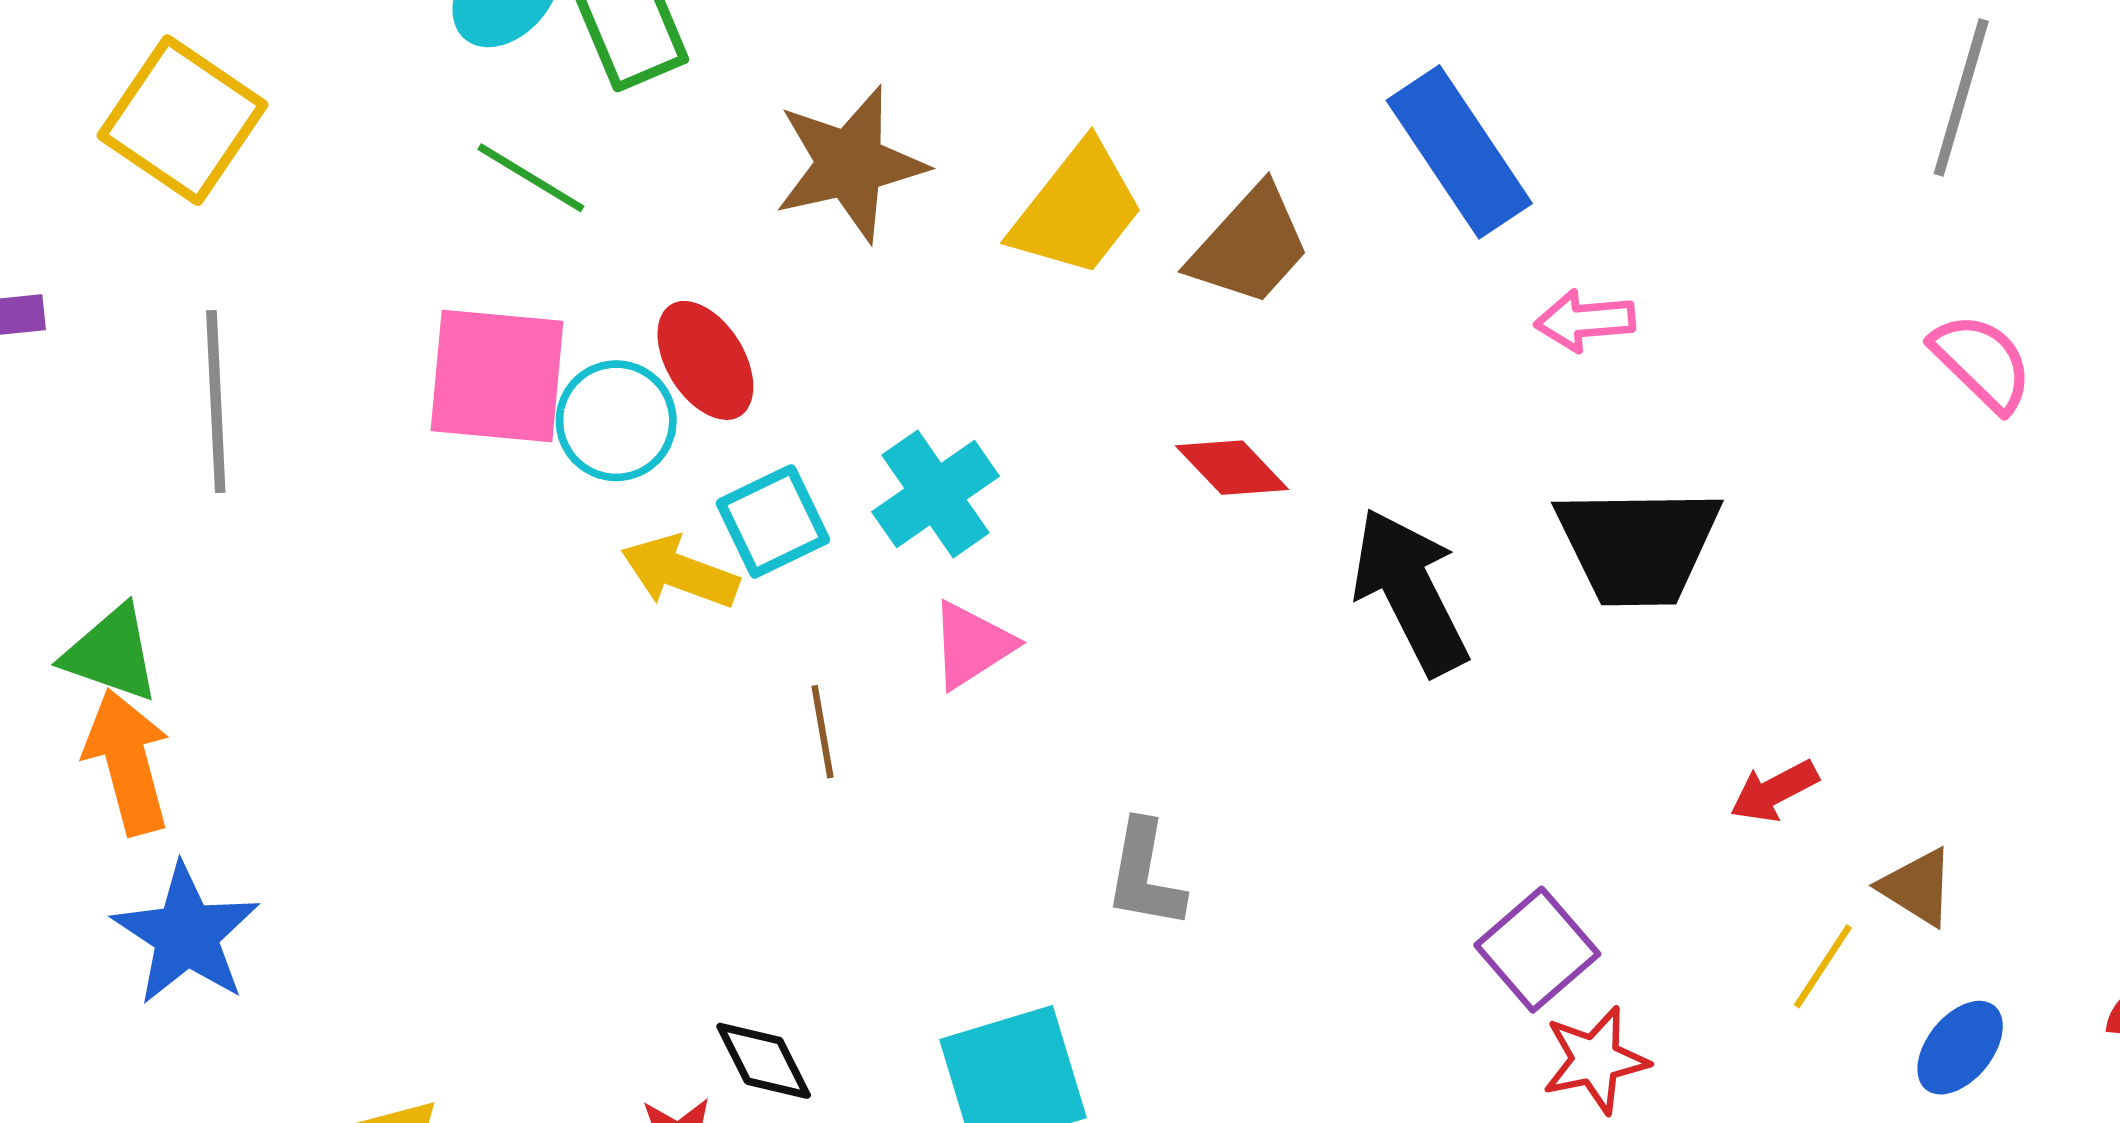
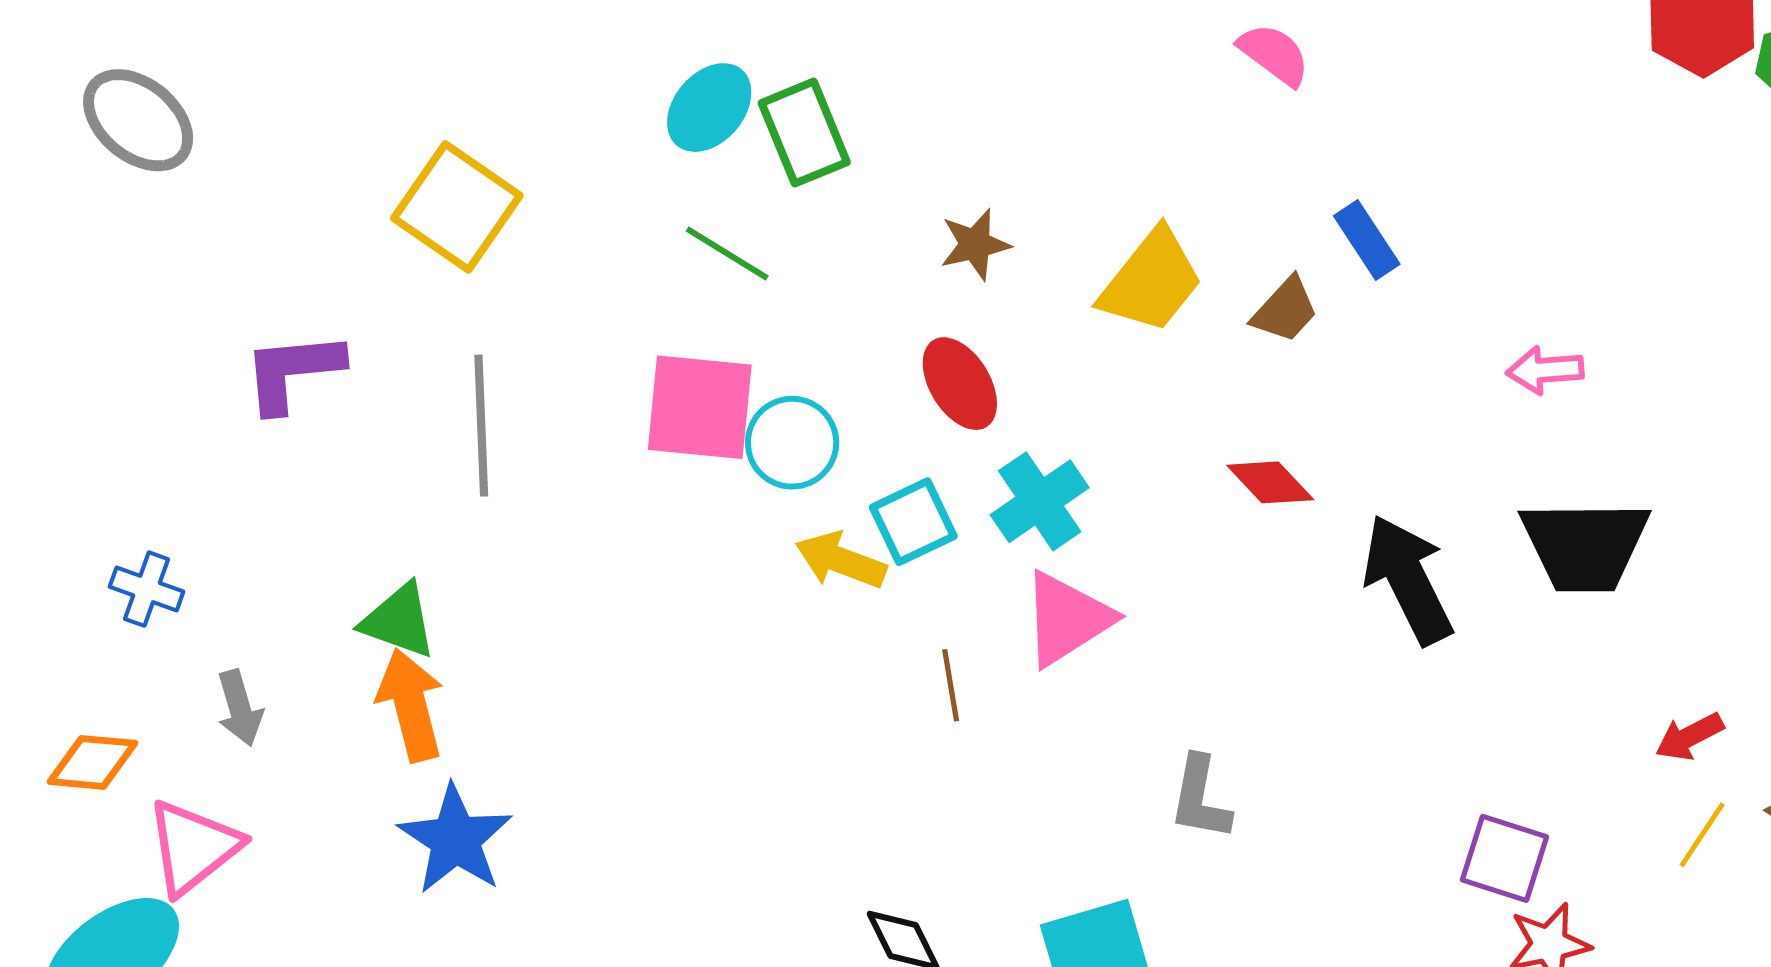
blue rectangle: (1459, 152) -> (1367, 240), moved, size x0.6
brown star: (850, 164) -> (975, 244), size x0.6
brown trapezoid: (1250, 246) -> (1285, 310), size x0.7
red ellipse: (705, 360) -> (960, 384), moved
pink triangle: (972, 645) -> (1067, 619), size x1.4
purple square: (1537, 950) -> (1505, 858), turned -32
yellow line: (1823, 966) -> (1702, 835), moved

